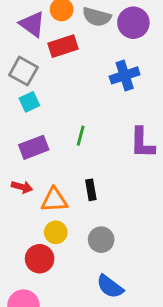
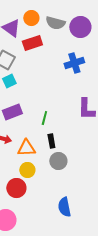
green line: (81, 136) -> (44, 118), moved
gray circle: (101, 240) -> (58, 161), moved
blue semicircle: (110, 287) -> (64, 207), turned 42

